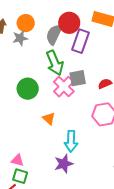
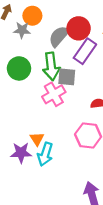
gray square: (78, 78) -> (67, 77), moved
green circle: (28, 89) -> (19, 68), moved
orange triangle: (49, 119) -> (37, 139), moved
purple star: (64, 164) -> (21, 153), moved

